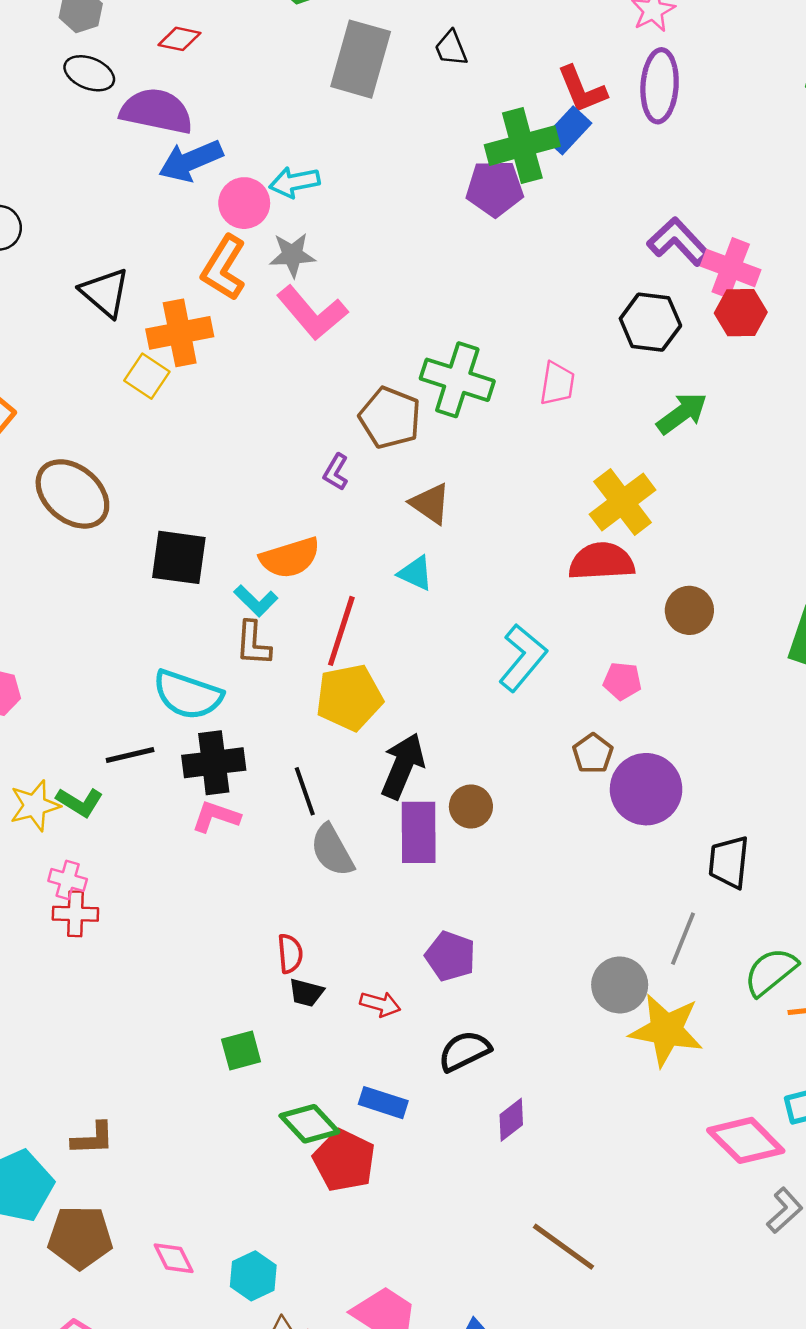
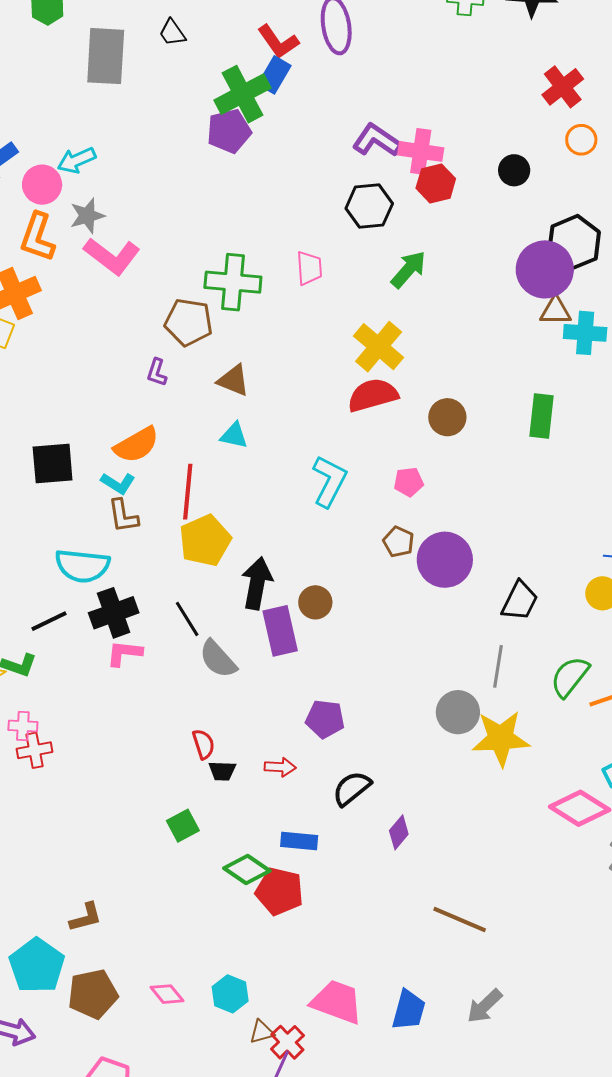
black trapezoid: (729, 862) -> (520, 601), turned -147

